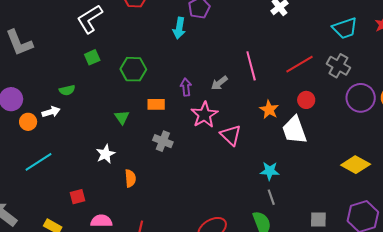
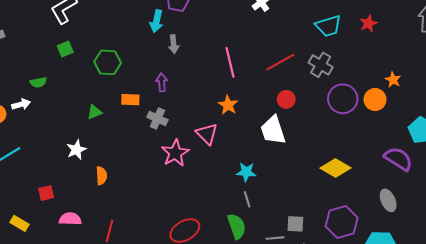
gray arrow: (219, 83) -> (174, 44), moved, turned -60
orange star: (269, 110) -> (228, 105), moved
pink star: (204, 115) -> (175, 153), moved
green triangle: (122, 117) -> (94, 112), turned 42
gray cross: (163, 141) -> (157, 119), moved

